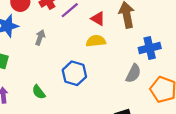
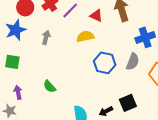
yellow semicircle: (96, 41) -> (85, 37), moved
blue hexagon: (74, 73) -> (105, 63), moved

